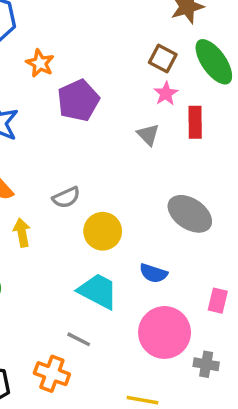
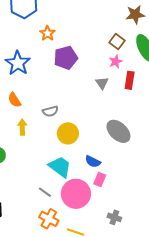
pink rectangle: (218, 301) -> (100, 179), moved
pink circle: (165, 332) -> (76, 194), moved
orange cross: (52, 374) -> (49, 219), moved

